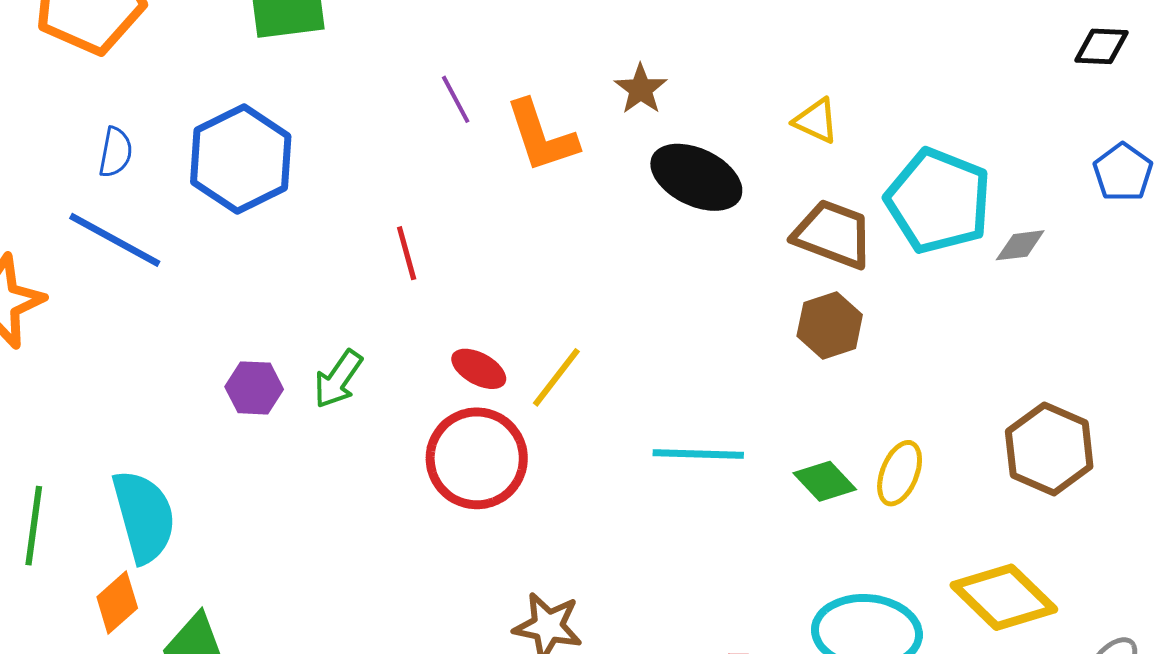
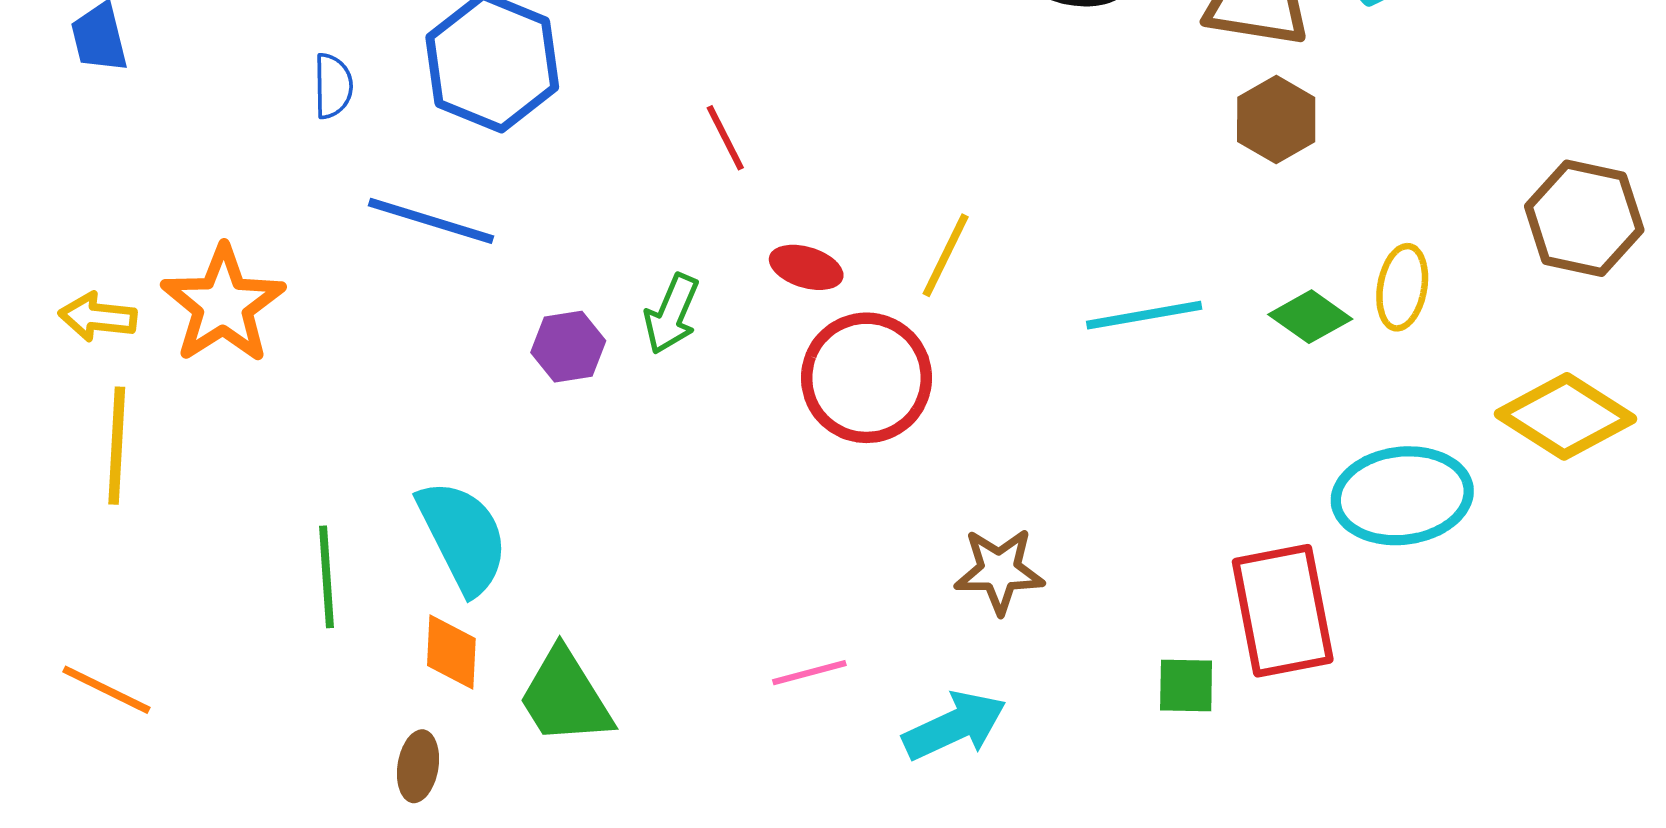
blue line: (115, 240) -> (431, 221), moved
red ellipse: (479, 369) -> (806, 267), moved
orange diamond: (117, 603) -> (451, 652), turned -34

